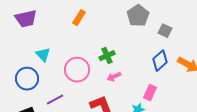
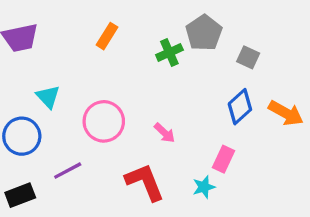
green cross: (107, 56) -> (169, 52), moved
pink arrow: (114, 77) -> (164, 133), turned -112

